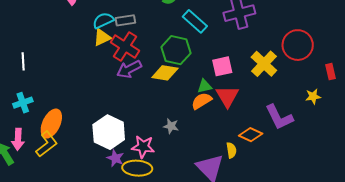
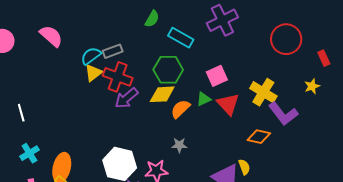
yellow cross: (264, 64) -> (263, 92), moved
orange semicircle: (202, 101) -> (180, 109), moved
yellow semicircle: (231, 150) -> (244, 167), moved

